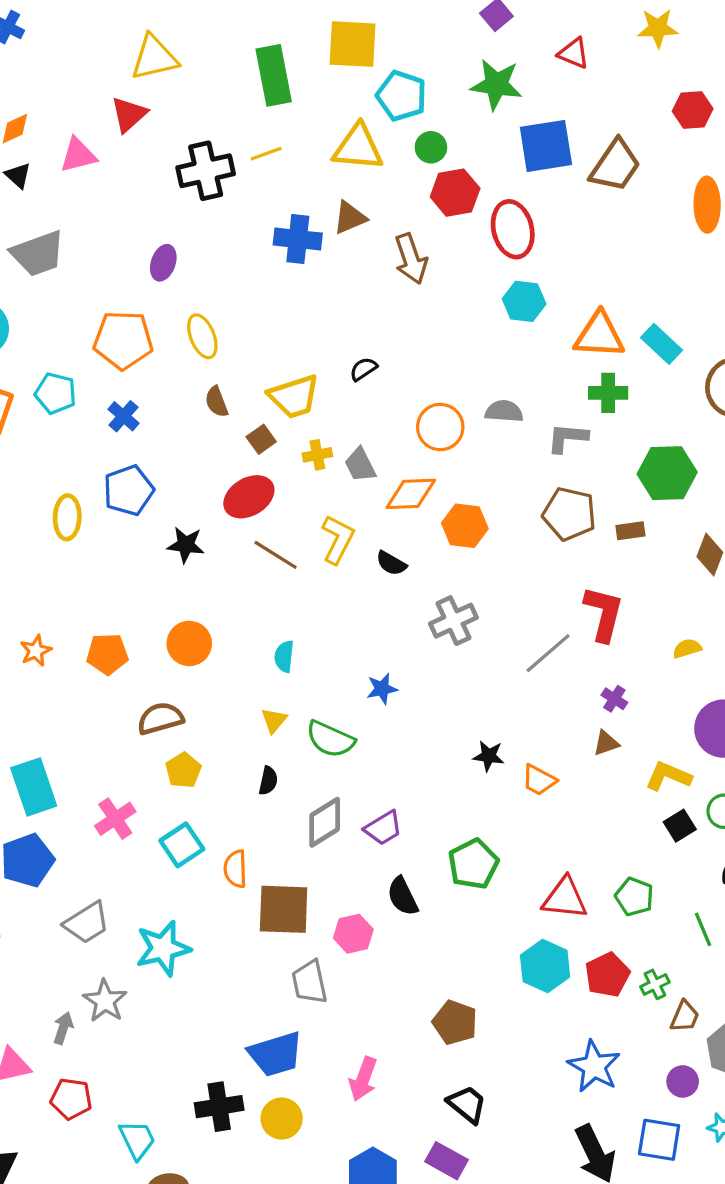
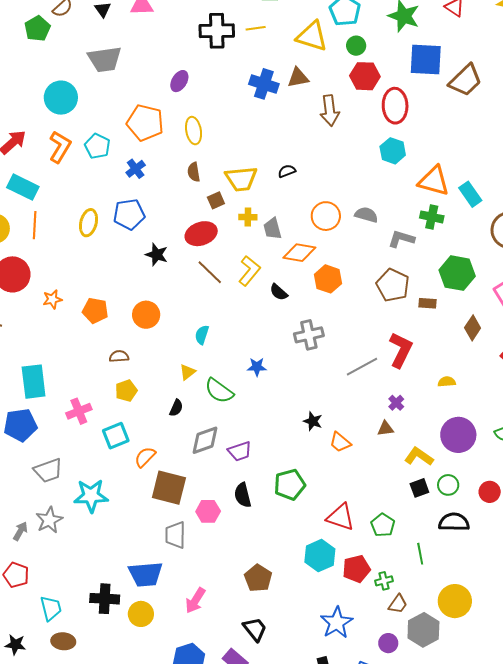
brown semicircle: (160, 718) -> (119, 356), size x0.7
orange semicircle: (235, 869) -> (145, 457), turned 35

